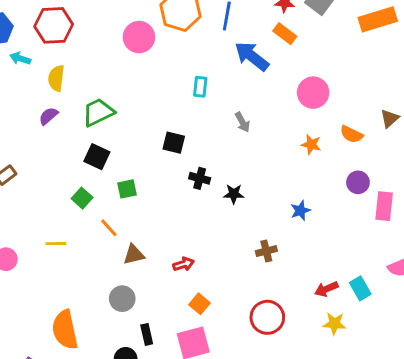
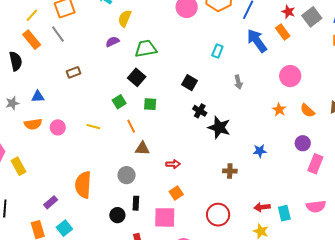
black star: (234, 194) -> (219, 127), size x1.6

